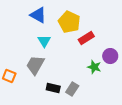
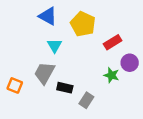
red rectangle: (86, 38) -> (113, 42), moved
black rectangle: (53, 88) -> (65, 88), moved

